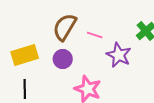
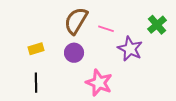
yellow rectangle: (25, 55) -> (36, 49), size x0.6

